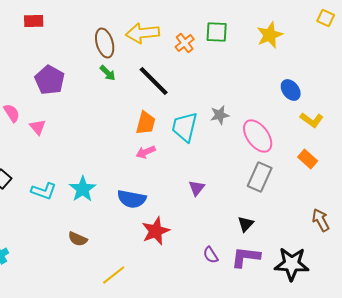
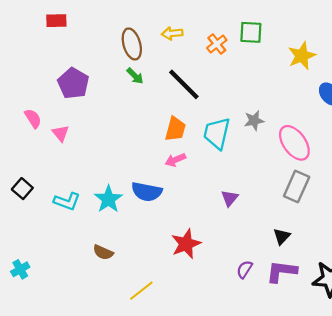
yellow arrow: (143, 33) -> (172, 33), size x0.6
yellow star: (270, 35) -> (302, 56), moved
blue semicircle: (132, 199) -> (147, 192), moved
purple semicircle: (211, 255) -> (244, 269), turned 66

